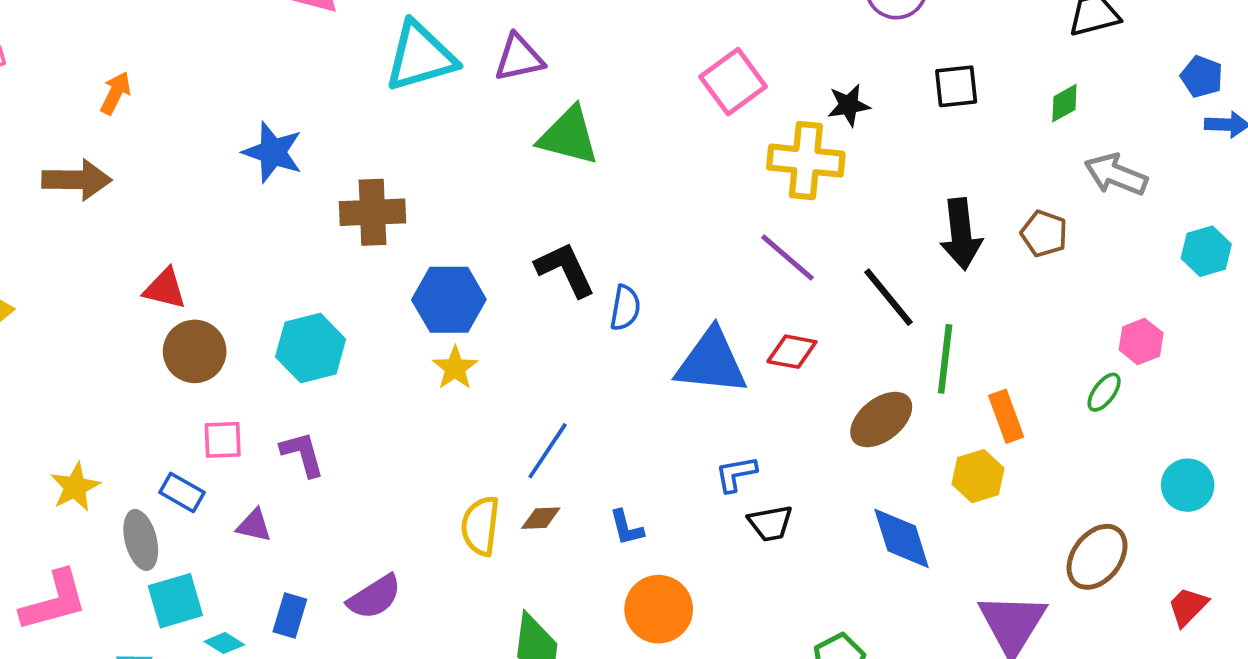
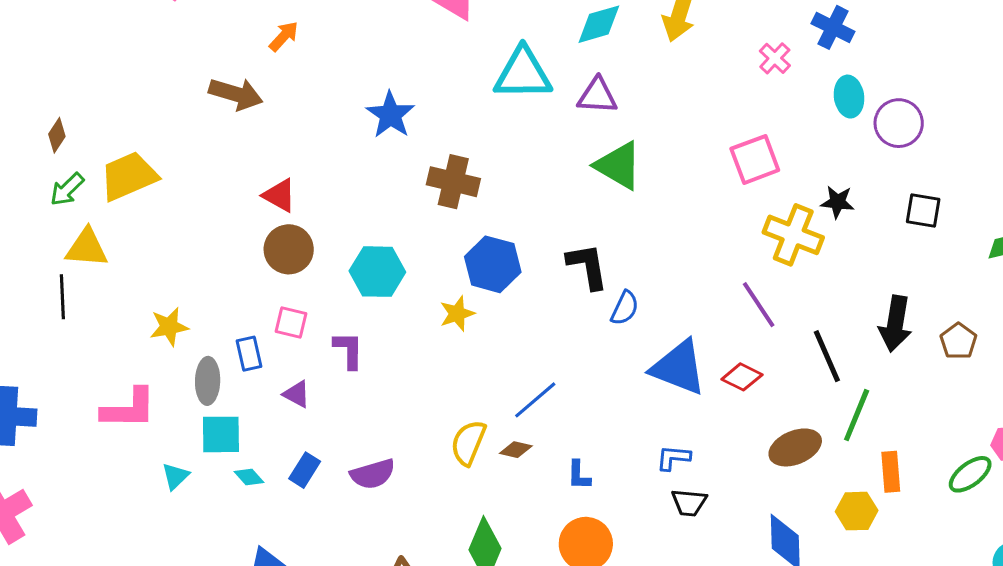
yellow star: (455, 368) -> (457, 314), moved
green ellipse: (1104, 392) -> (970, 474), size x1.4
blue rectangle: (182, 492) -> (249, 354), turned 32

